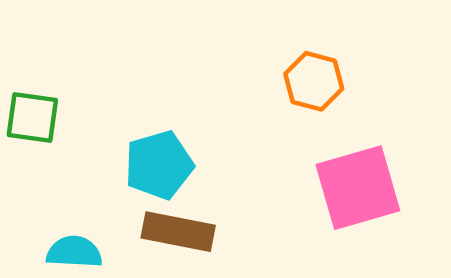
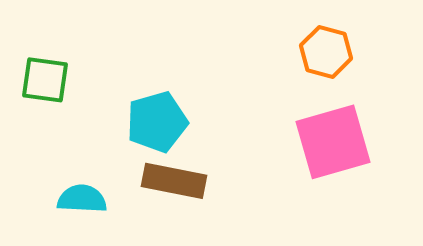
orange hexagon: (314, 81) -> (326, 52), moved

